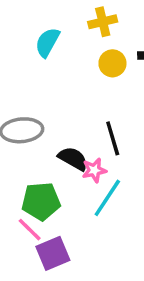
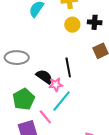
green pentagon: (41, 201) -> (24, 99), turned -30
pink line: (30, 230) -> (45, 117), moved

